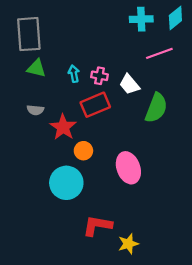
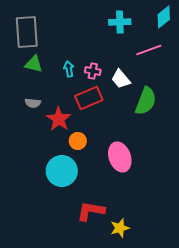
cyan cross: (141, 19) -> (120, 22), moved

